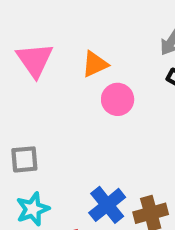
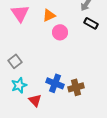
gray square: (24, 159) -> (15, 61), turned -32
blue cross: (107, 205) -> (55, 83), turned -30

